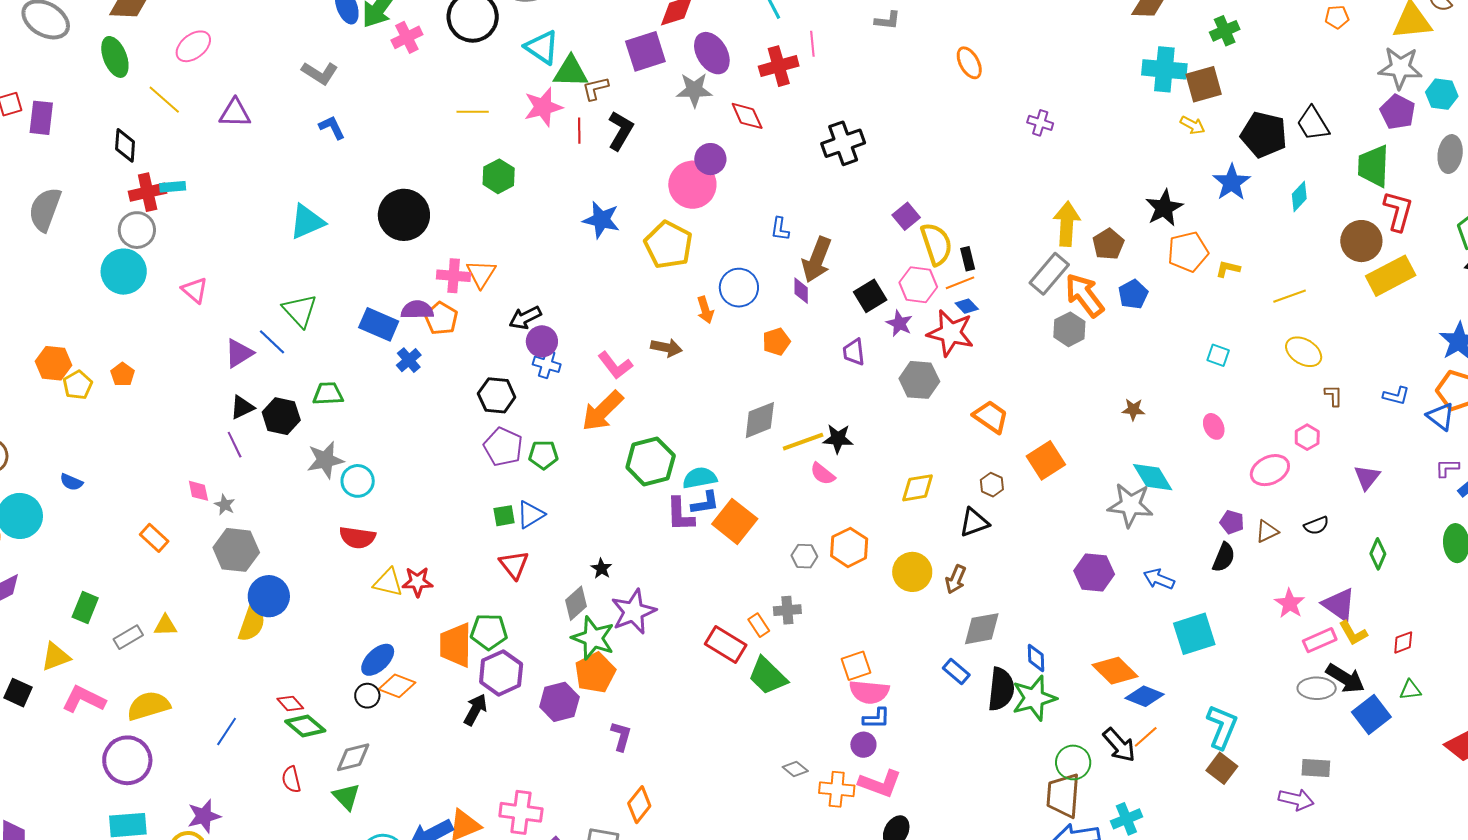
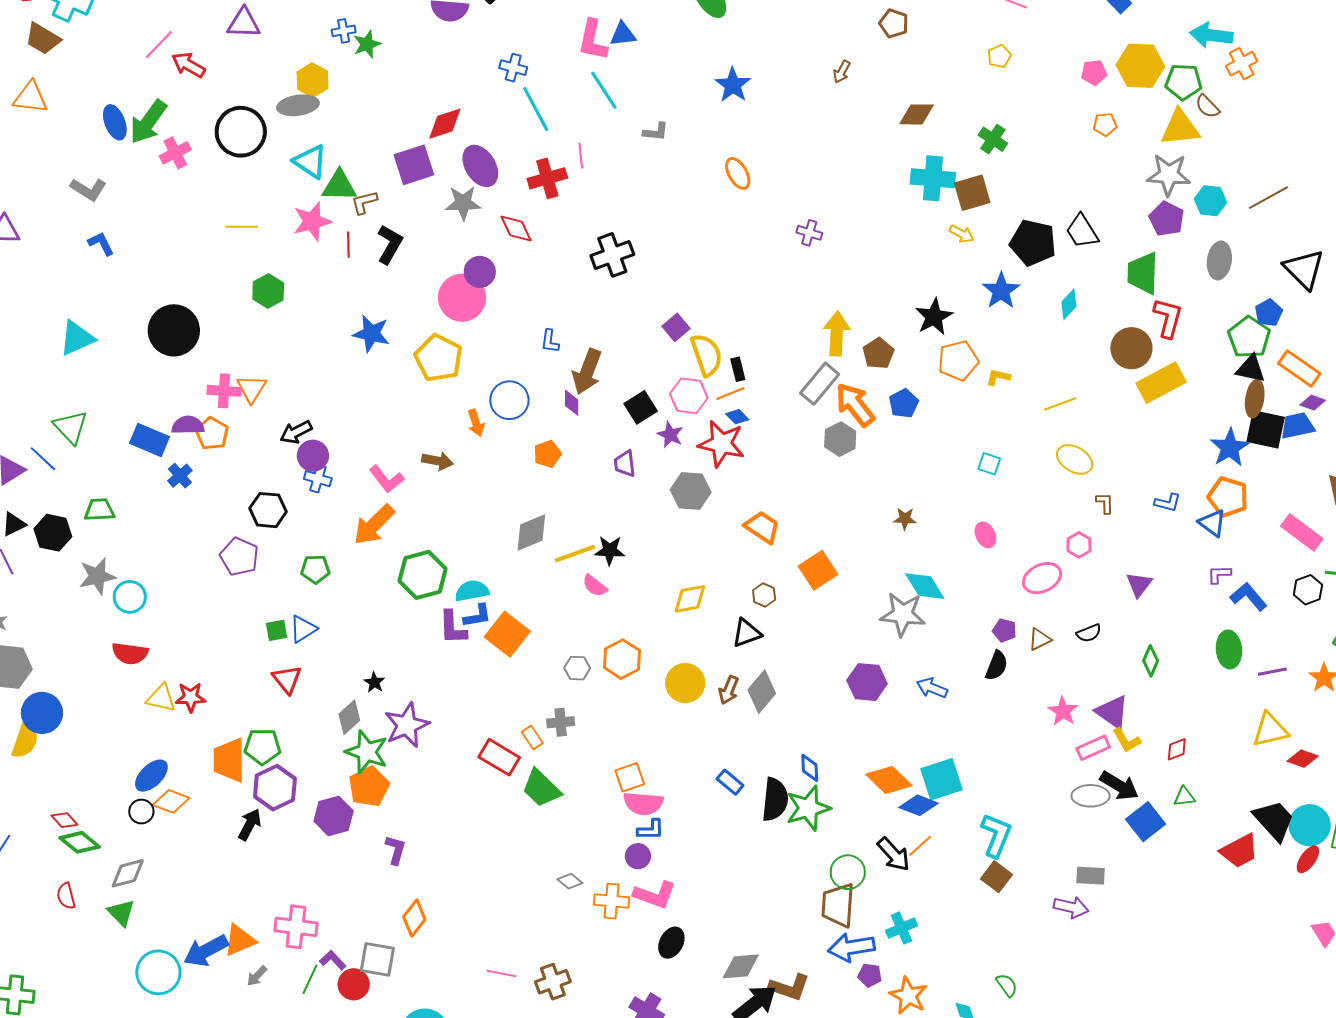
green cross: (1225, 31) -> (993, 139), turned -32
purple pentagon: (503, 447) -> (239, 557), moved
gray diamond: (982, 629) -> (762, 692), moved, turned -39
cyan square: (1194, 634) -> (941, 779), moved

